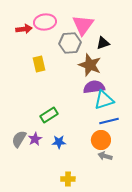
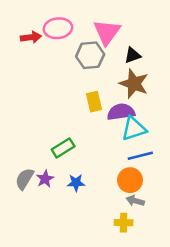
yellow rectangle: (39, 64) -> (94, 102), moved
brown star: (90, 65) -> (134, 84), moved
yellow cross: (68, 179) -> (124, 223), moved

